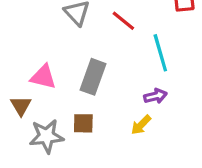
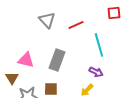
red line: (123, 21) -> (76, 25), turned -63
purple arrow: (155, 96) -> (96, 72), turned 40

